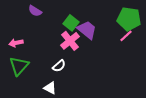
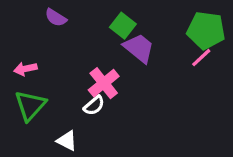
green square: (71, 23) -> (123, 26), moved
pink cross: (70, 41) -> (104, 83), moved
white triangle: (50, 88) -> (67, 141), moved

